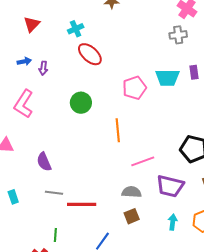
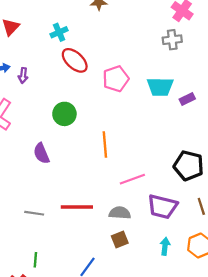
purple rectangle: (194, 72) -> (187, 99), moved, turned 72
pink pentagon: (134, 88) -> (116, 79), moved
purple semicircle: (44, 162) -> (41, 153), moved
red line: (82, 204) -> (77, 207), moved

